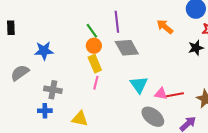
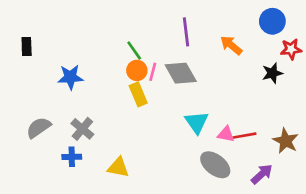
purple line: (117, 22) -> (186, 32), moved
gray semicircle: (20, 73) -> (39, 128), moved
pink line: (96, 83) -> (153, 72), moved
gray cross: (53, 90) -> (82, 129), turned 30

